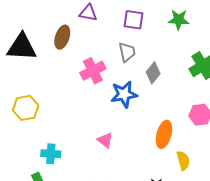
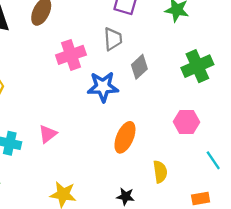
orange ellipse: (164, 134) -> (125, 137), moved
pink triangle: (105, 140) -> (48, 134), moved, turned 36

